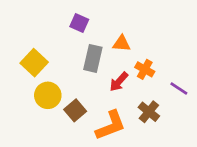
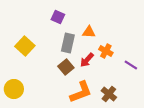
yellow circle: (48, 95) -> (14, 89), moved
brown square: (75, 110) -> (66, 67), moved
brown cross: (149, 112) -> (109, 94), moved

